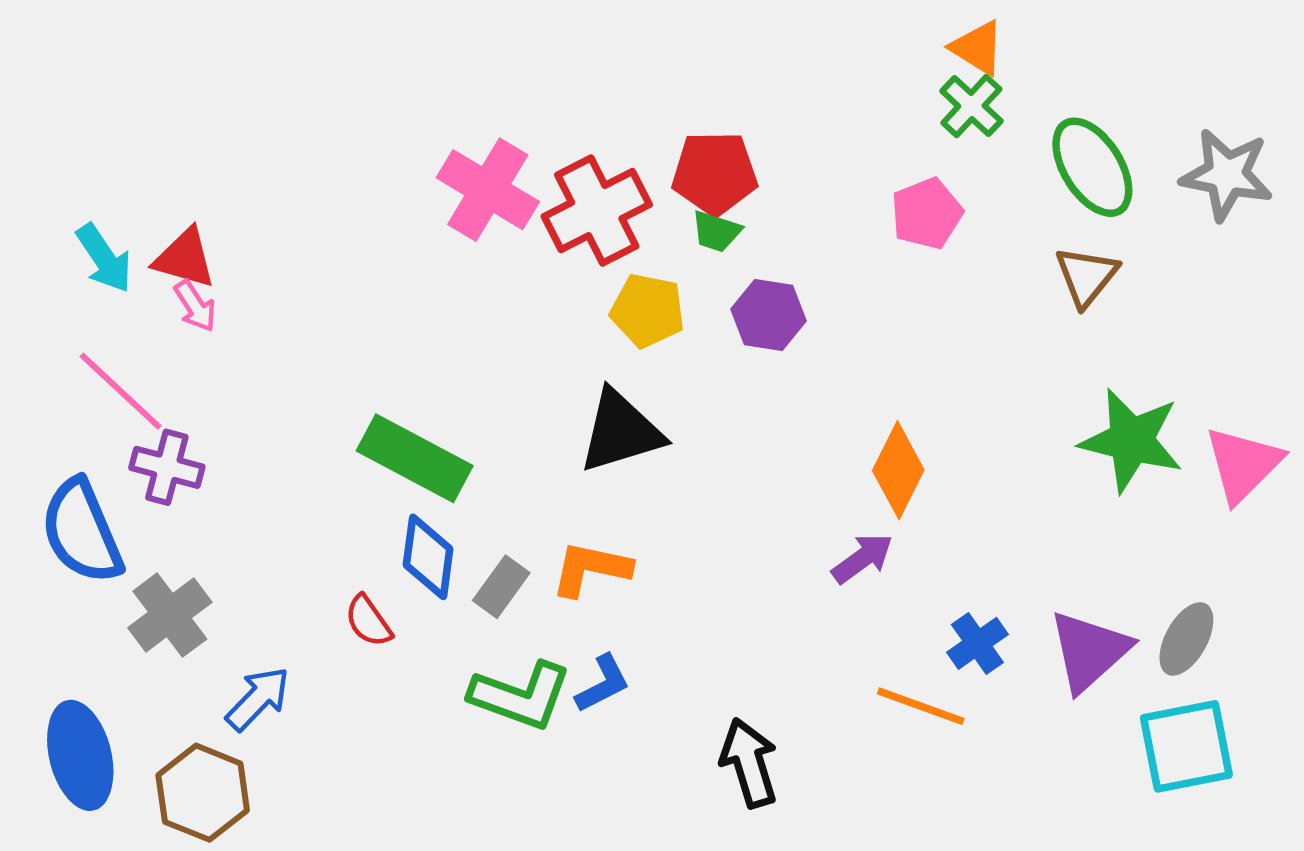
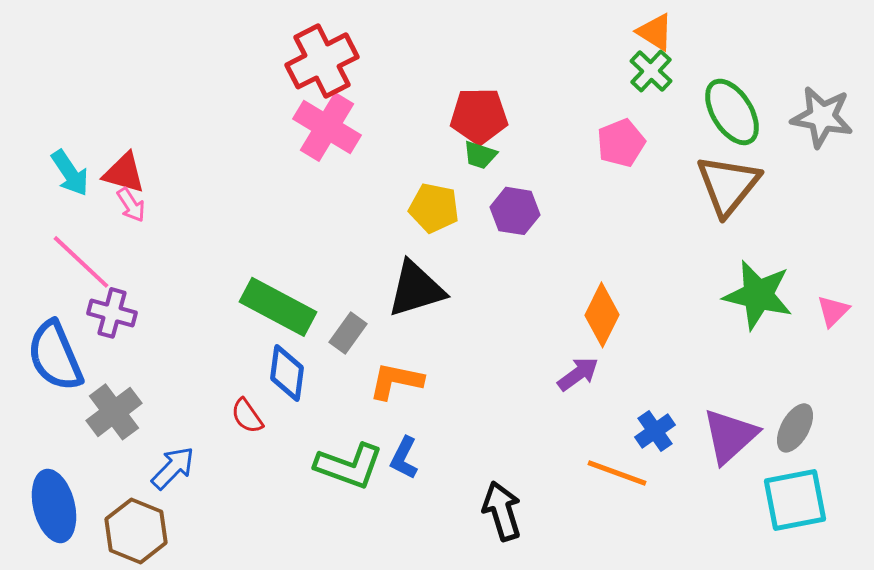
red cross: (597, 210) -> (322, 61), moved
brown triangle: (1086, 276) -> (728, 185), size x1.5
pink triangle: (1243, 464) -> (833, 311), size x0.6
gray rectangle: (501, 587) -> (348, 333), moved
blue L-shape: (603, 684) -> (404, 458), turned 144

